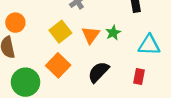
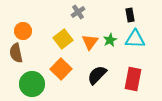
cyan triangle: (149, 45) -> (135, 39), moved
red rectangle: (139, 77) -> (133, 79), size x1.6

